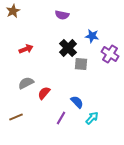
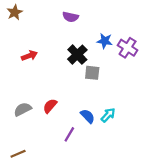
purple cross: (110, 54) -> (128, 48), moved
gray semicircle: (26, 83) -> (23, 109), moved
brown line: (16, 117) -> (18, 154), moved
cyan arrow: (92, 118) -> (108, 115), moved

